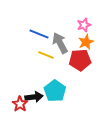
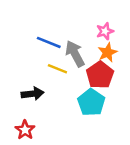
red pentagon: (80, 60) -> (100, 75), turned -30
cyan pentagon: (55, 91) -> (91, 102), moved
black arrow: (34, 97) -> (32, 94), moved

